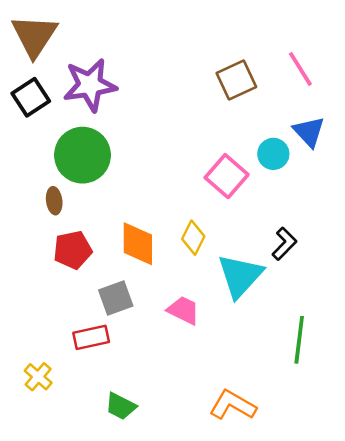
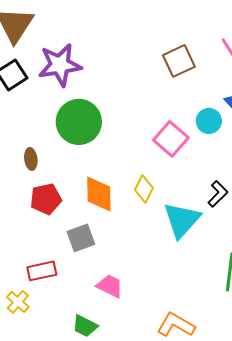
green circle: (82, 155) -> (79, 122), moved
pink trapezoid: (183, 310) -> (110, 286), moved
red rectangle: (91, 337) -> (42, 271), moved

